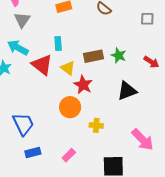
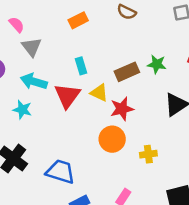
red triangle: (42, 65) -> (67, 96), turned 40
red star: (83, 85) -> (122, 109), turned -30
blue trapezoid: (23, 124) -> (60, 172), turned -35

